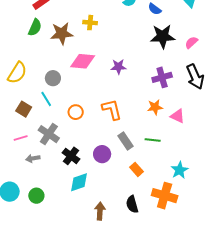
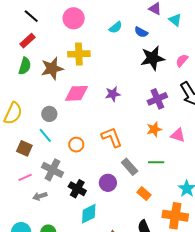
yellow cross: (90, 23) -> (79, 54), size x1.5

